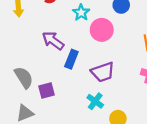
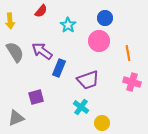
pink circle: (102, 30) -> (99, 41), moved
gray semicircle: (24, 77) -> (15, 52), moved

